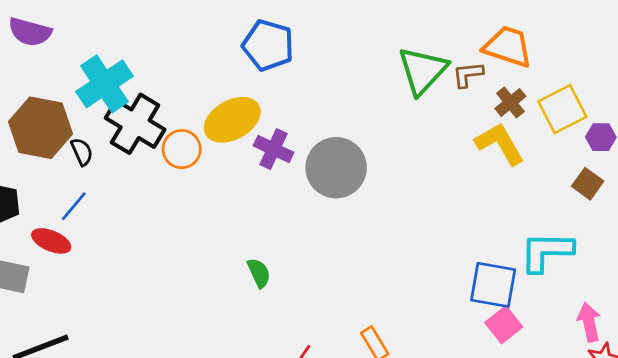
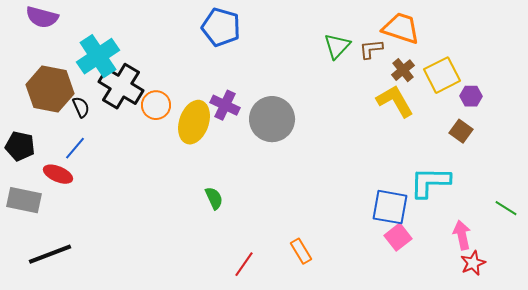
green triangle: (423, 71) -> (337, 46), size x0.7
yellow ellipse: (232, 120) -> (194, 122), moved, turned -42

